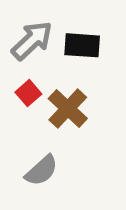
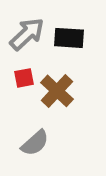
red square: (28, 93) -> (24, 78), turned 30

